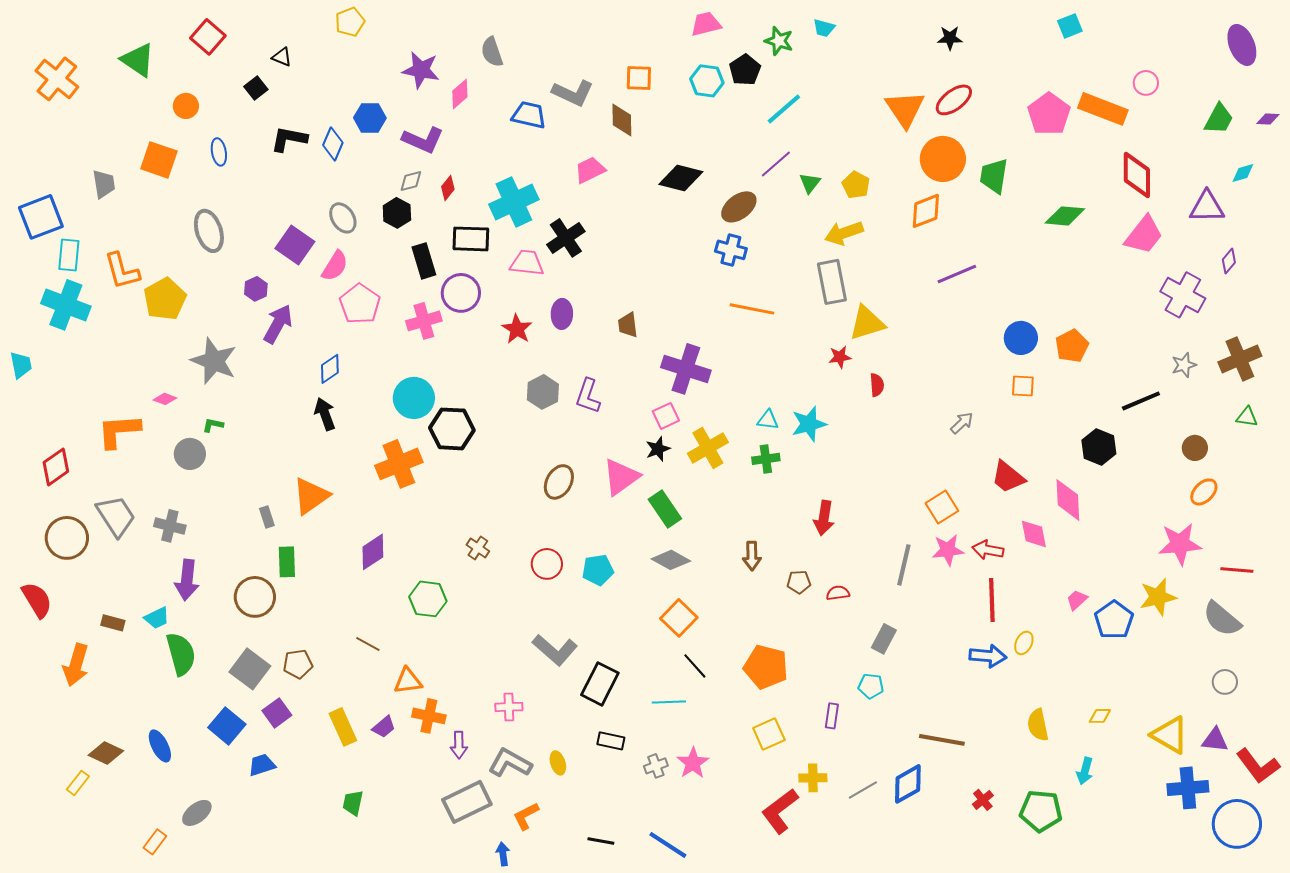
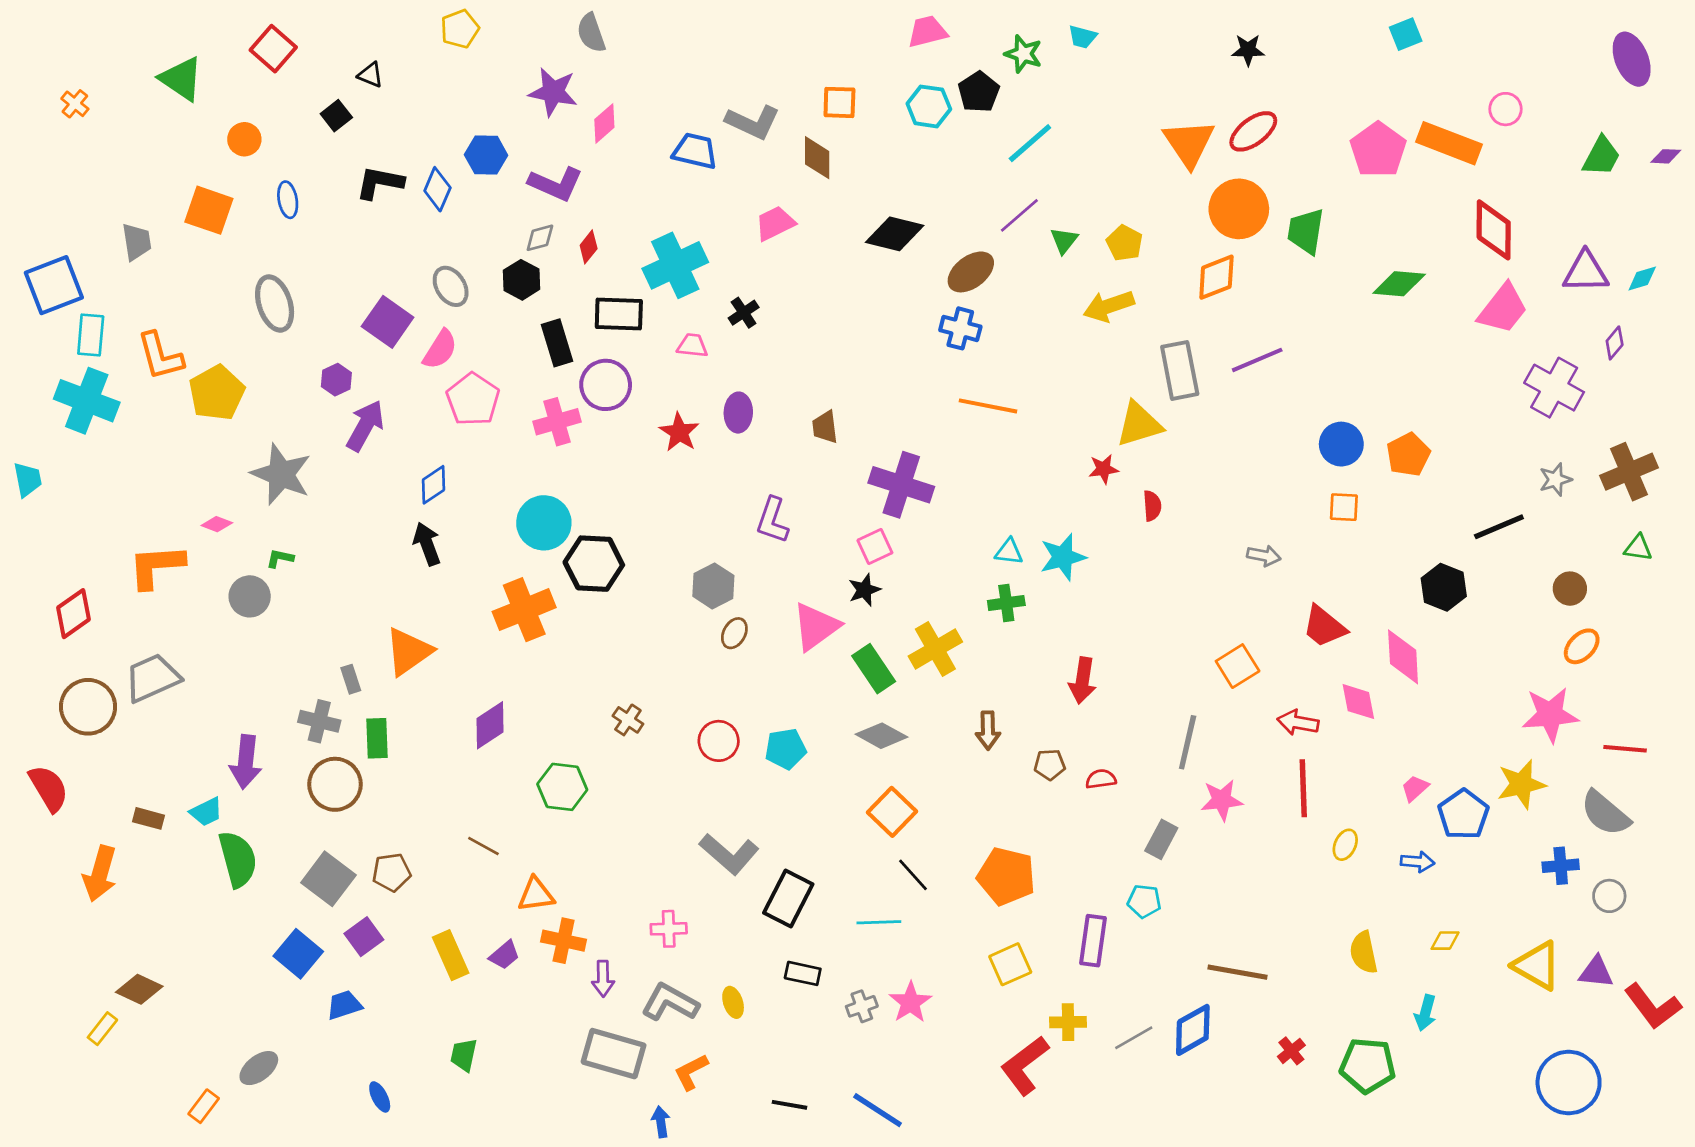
gray semicircle: (492, 52) -> (591, 33), moved
orange cross: (57, 79) -> (75, 104), size x0.5
cyan diamond: (1243, 173) -> (1642, 279), moved
black cross: (566, 238) -> (744, 313), size x0.6
pink trapezoid: (527, 263) -> (692, 346), size x0.7
gray rectangle: (832, 282) -> (1180, 370), moved
gray hexagon: (543, 392) -> (713, 586), moved
gray arrow: (962, 423) -> (1264, 556), turned 55
yellow cross: (708, 448) -> (935, 649), moved
brown ellipse: (559, 482) -> (734, 633), size x0.7
gray trapezoid: (116, 516) -> (152, 678), turned -81
gray cross: (170, 526) -> (319, 721), moved
pink star: (948, 550) -> (1222, 800), moved
blue arrow: (988, 656) -> (1417, 862), moved, size x0.7
purple rectangle: (832, 716) -> (1093, 941), size x1.5
blue ellipse: (160, 746) -> (380, 1097), moved, size x0.7
blue cross: (1188, 788) -> (1561, 866), moved, size x0.7
gray rectangle: (467, 802) -> (614, 1054), turned 42
blue circle: (1237, 824) -> (1569, 1082), moved

